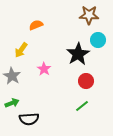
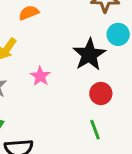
green line: (82, 106) -> (95, 130), turned -72

